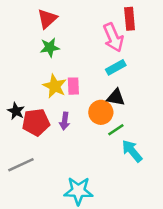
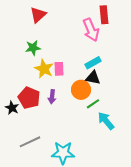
green star: (50, 47) -> (33, 48), moved
cyan rectangle: (116, 67) -> (93, 63), moved
black star: (16, 111) -> (12, 108), moved
red pentagon: (36, 122) -> (29, 98), turned 30
gray line: (21, 165) -> (30, 142), moved

